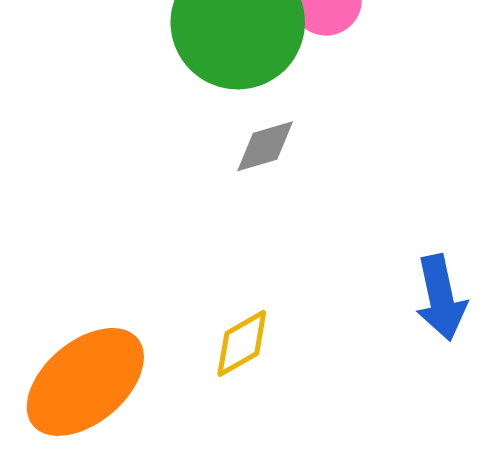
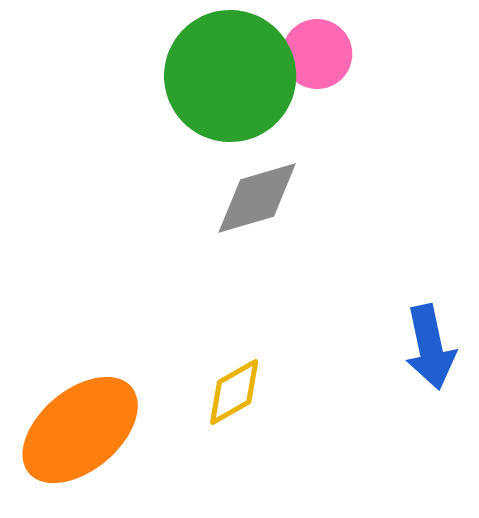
gray diamond: (265, 146) -> (257, 198), size x1.4

